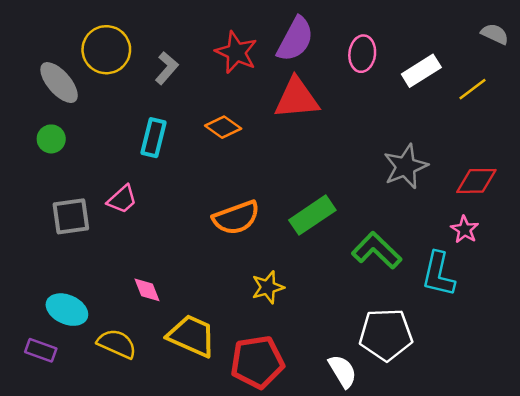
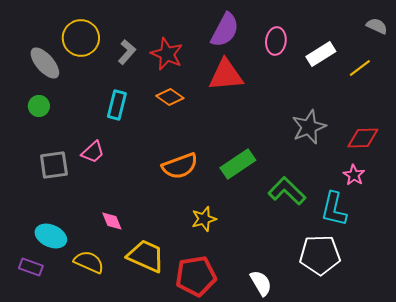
red star: (236, 52) -> (167, 54), moved
white pentagon: (386, 334) -> (320, 255), moved

